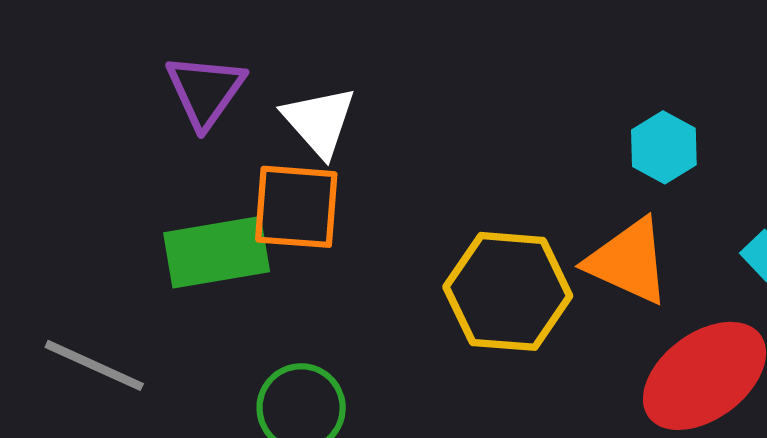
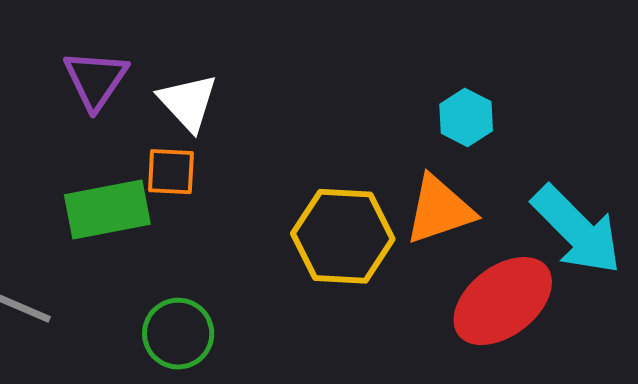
orange square: (296, 207) -> (171, 172), size x0.7
orange triangle: (628, 261) -> (439, 210), turned -42

